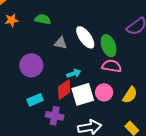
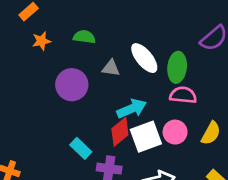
green ellipse: (109, 46) -> (177, 67), turned 30
purple circle: (31, 65) -> (72, 85), moved
cyan arrow: (74, 73) -> (132, 109), size x1.5
cyan rectangle: (35, 100) -> (81, 148), turned 70

